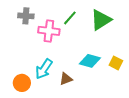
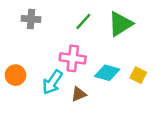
pink cross: (49, 31) -> (73, 58), moved
orange circle: (22, 83) -> (15, 75), moved

